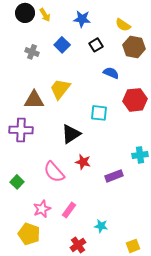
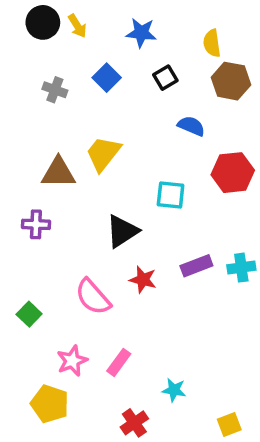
yellow semicircle: (123, 25) -> (212, 43), turned 49
purple cross: (21, 130) -> (36, 224), size x0.7
purple rectangle: (114, 176) -> (196, 266), moved

